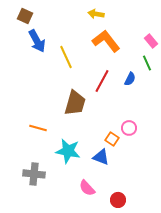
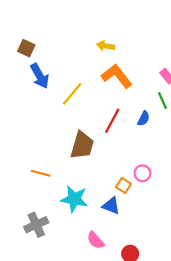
yellow line: (66, 57) -> (72, 94), turned 65
gray cross: (34, 174) -> (36, 225), turned -30

